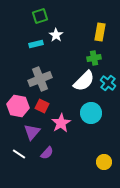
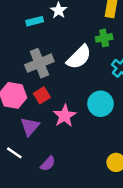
white semicircle: (84, 81) -> (79, 57), moved
red square: (42, 106) -> (42, 95), turned 32
purple semicircle: (47, 153) -> (48, 164), moved

